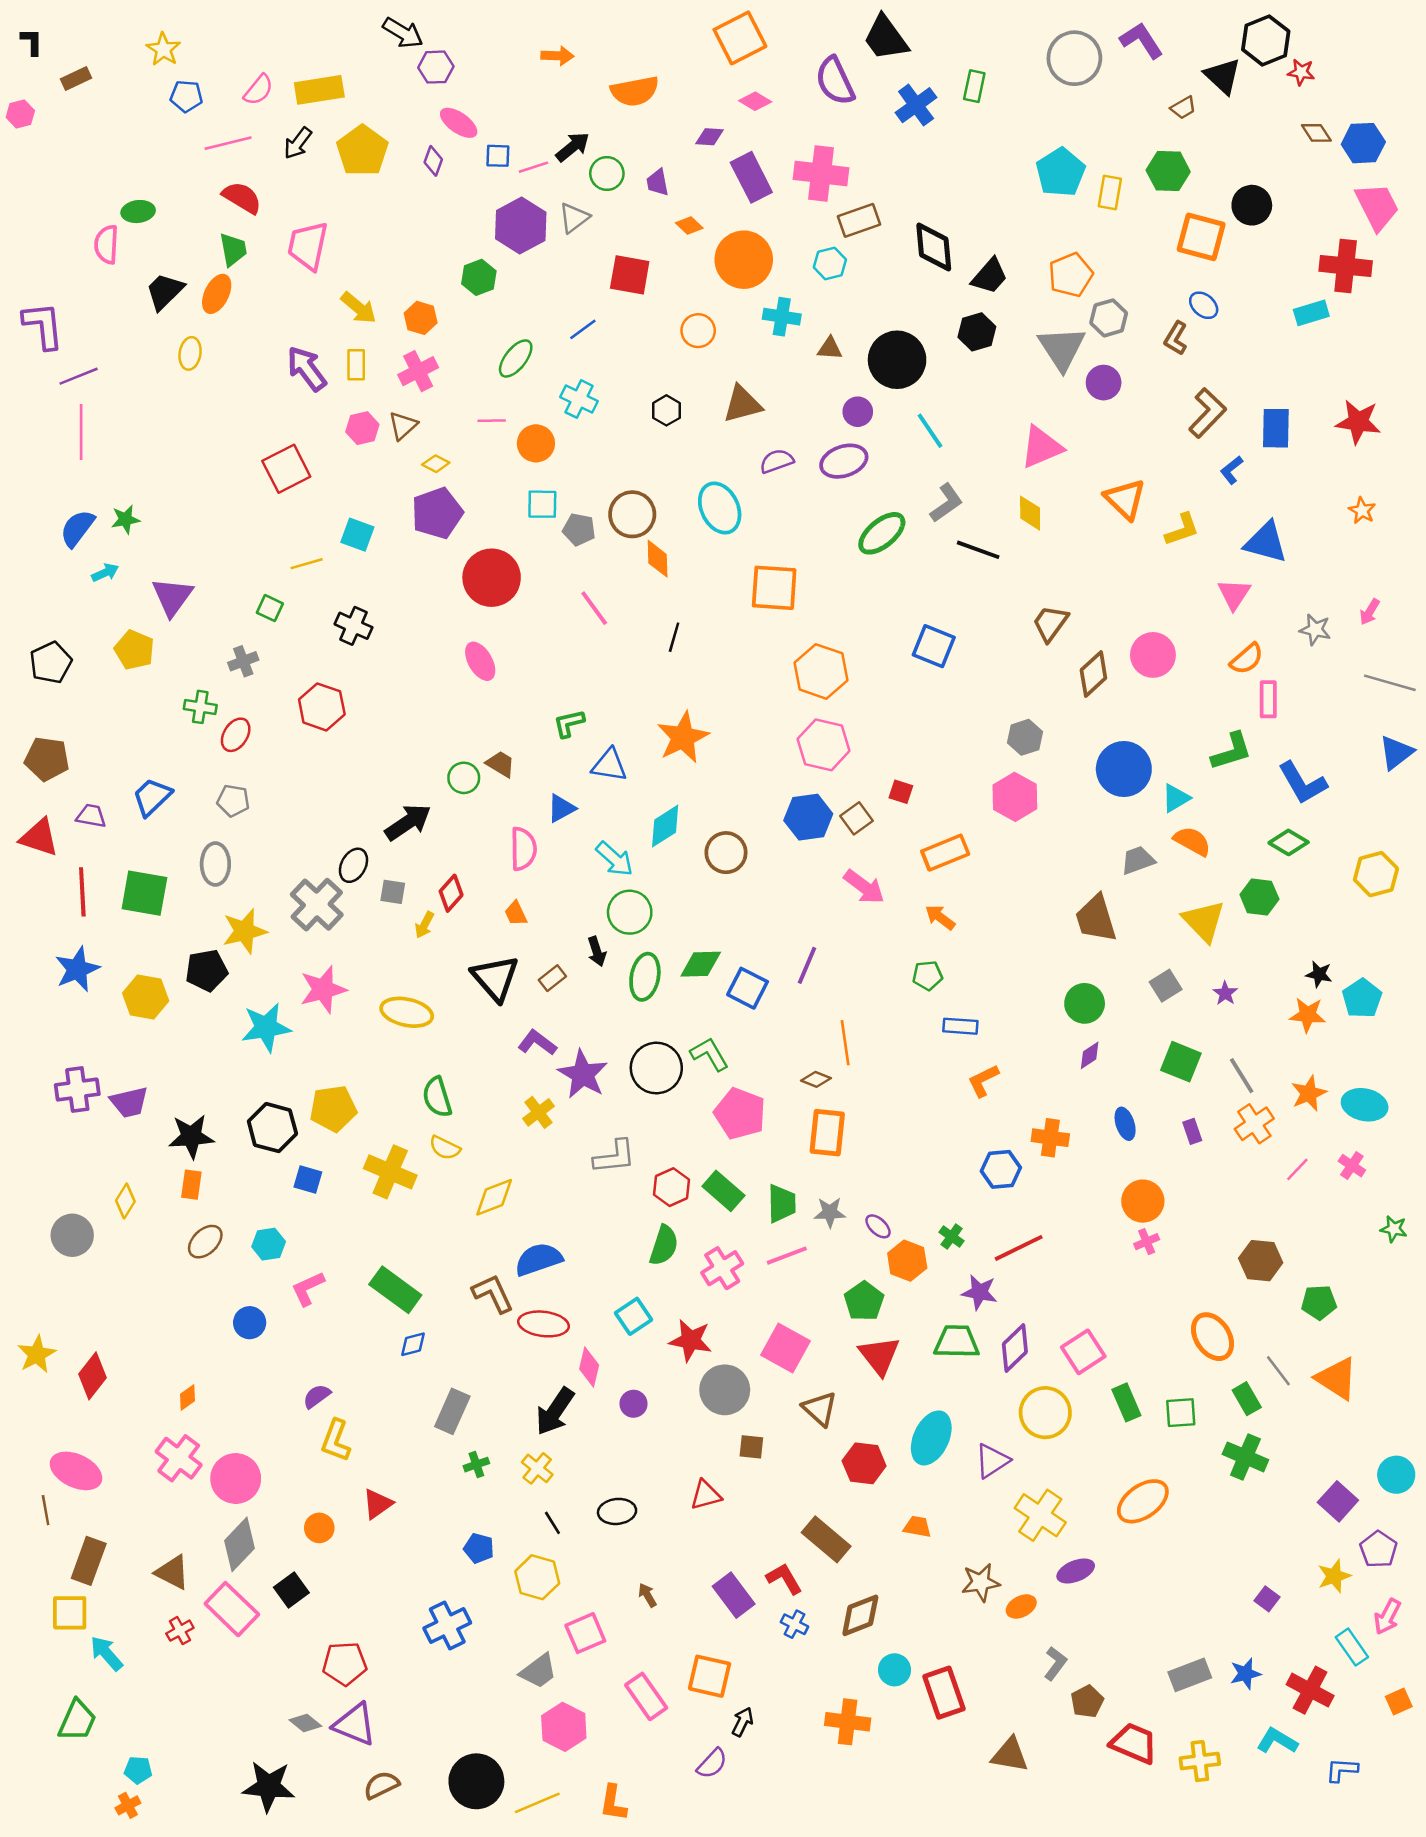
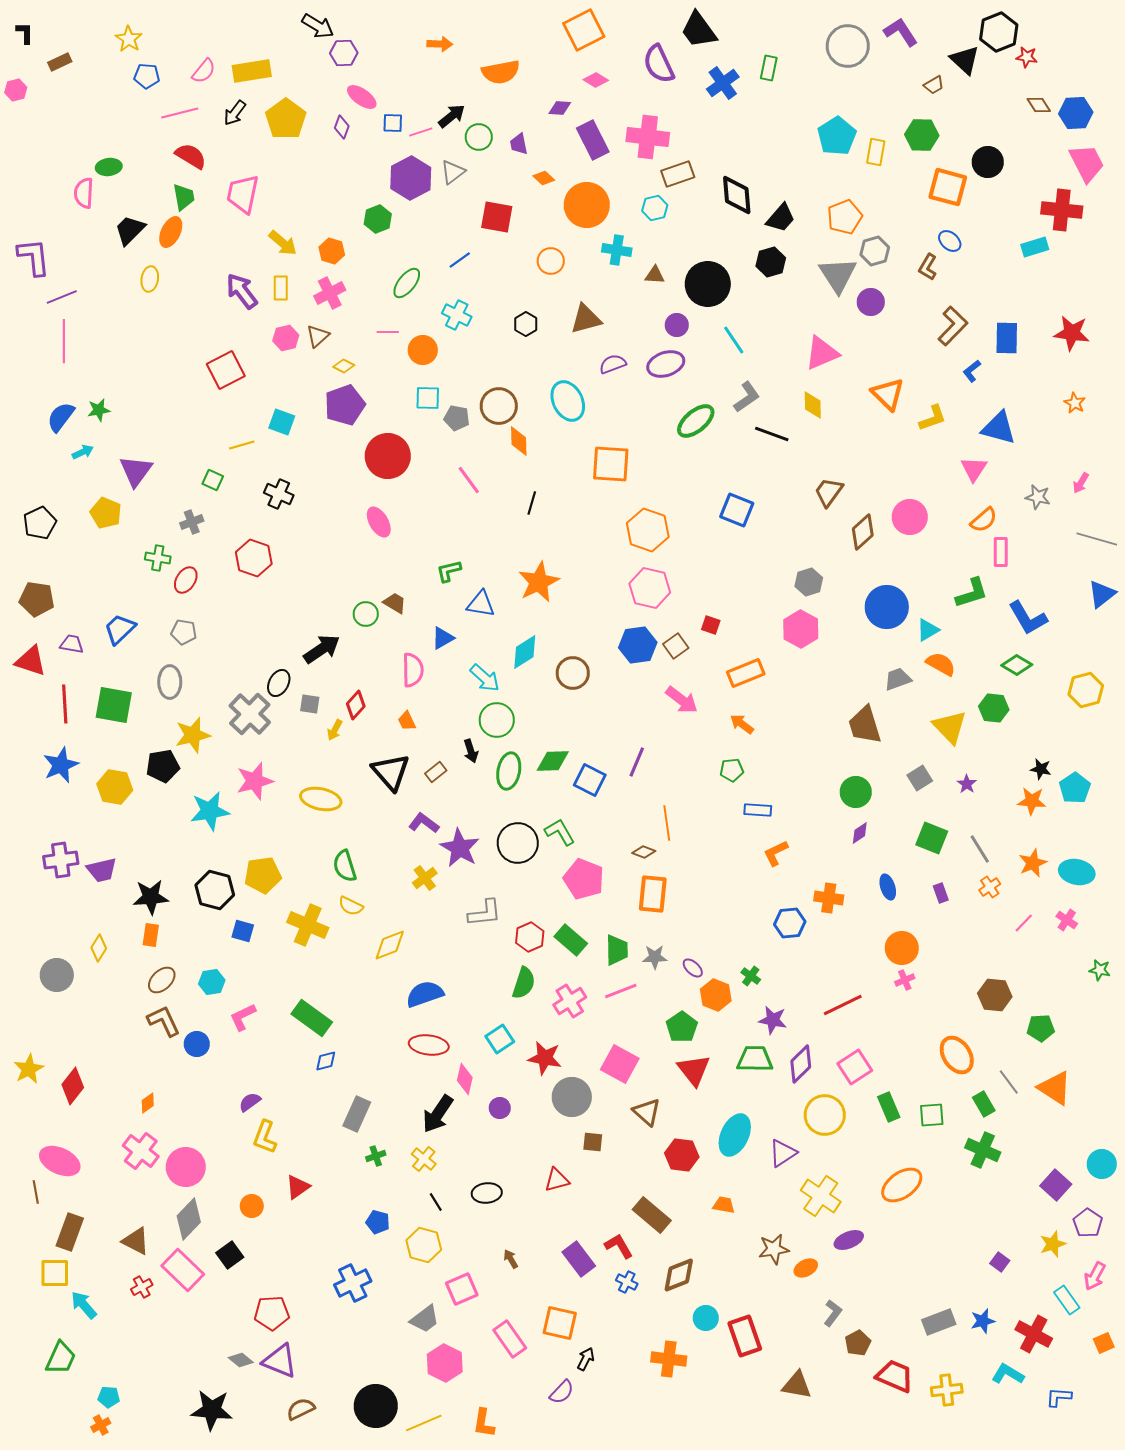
orange cross: (1254, 1124) -> (990, 887), size x0.7
red line: (1019, 1248) -> (843, 1005), moved
brown L-shape: (493, 1294) -> (164, 1021), moved

